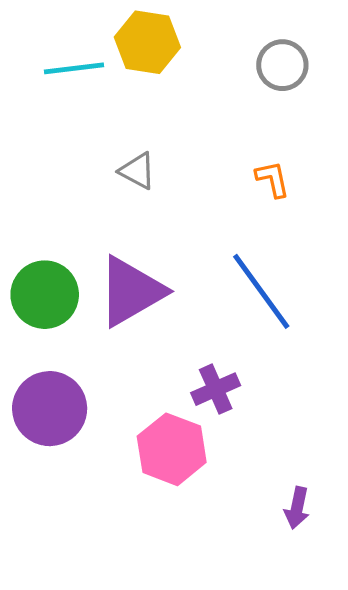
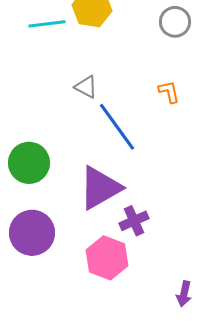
purple triangle: (131, 291) -> (100, 188), moved
blue line: (261, 291) -> (117, 127), moved

